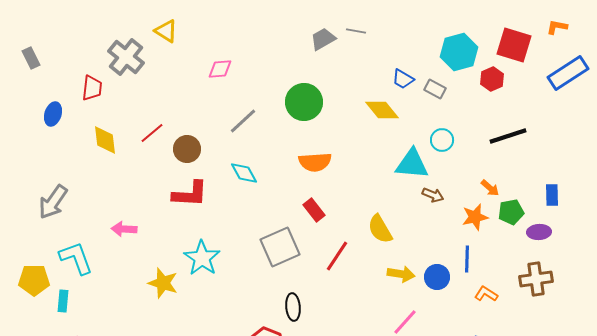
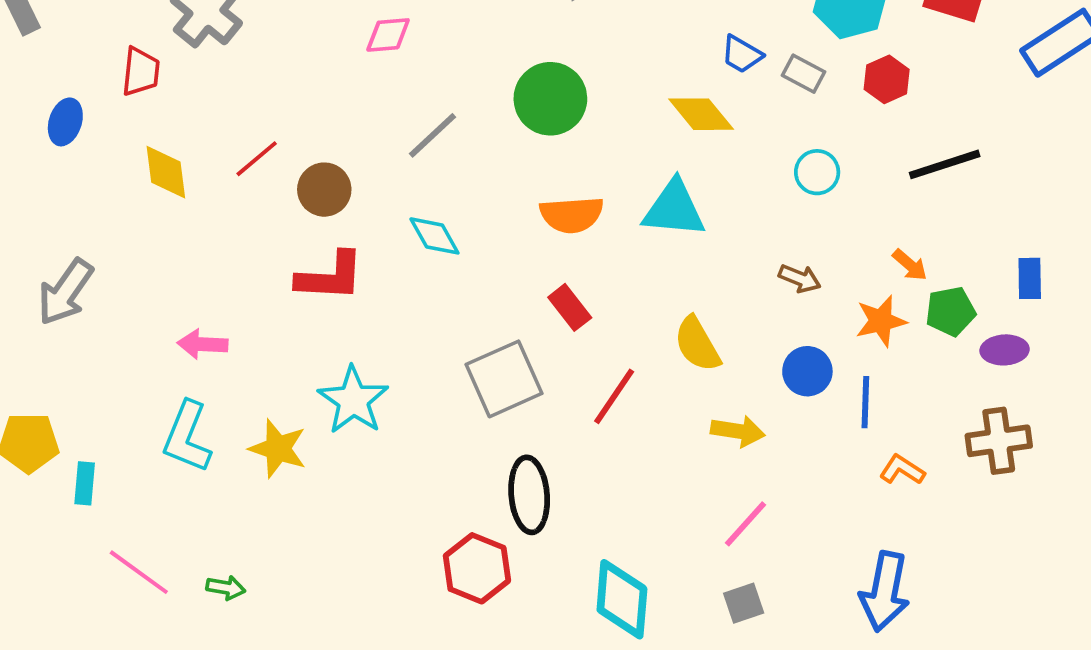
red hexagon: (492, 79) -> (887, 79), moved
cyan triangle: (412, 164) -> (674, 209), moved
cyan L-shape: (76, 258) -> (187, 437), moved, turned -138
blue circle: (437, 277) -> (807, 371), moved
black ellipse: (293, 307) -> (529, 495), size x1.4

